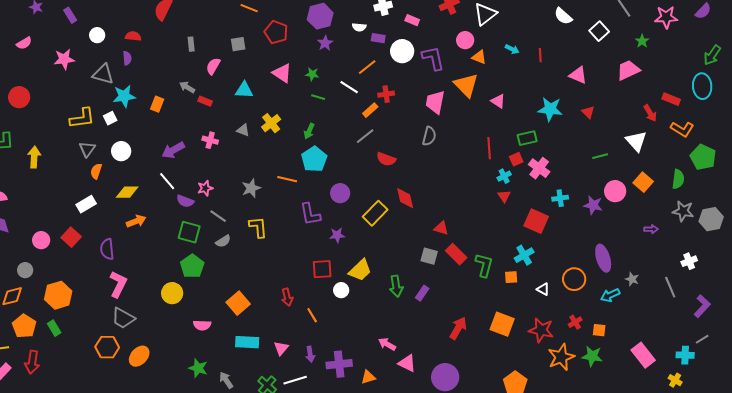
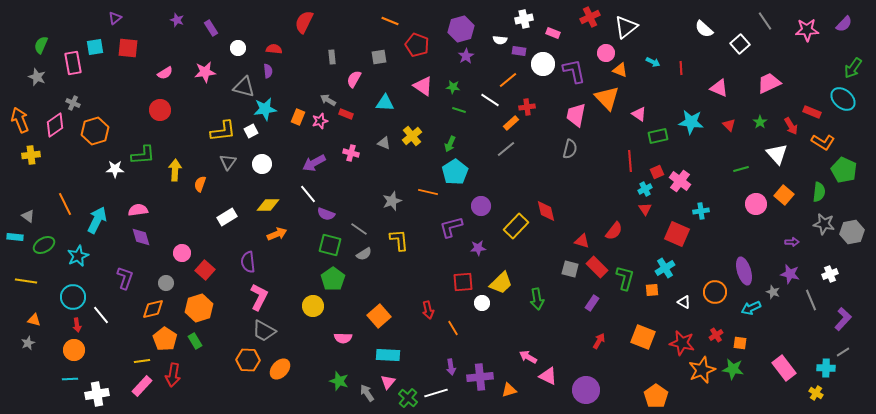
green star: (642, 41) -> (760, 122), moved
pink semicircle: (24, 43) -> (165, 73), moved
cyan ellipse: (702, 86) -> (843, 99), turned -45
green rectangle: (527, 138) -> (658, 136), moved
red semicircle: (386, 159) -> (614, 231), moved, turned -72
orange semicircle: (96, 171) -> (200, 184), moved
pink star: (205, 188) -> (320, 121), moved
purple star: (593, 205) -> (790, 274), moved
purple L-shape: (310, 214) -> (451, 227), turned 85
red square: (71, 237) -> (205, 270), moved
purple rectangle: (422, 293) -> (592, 303), moved
red arrow: (458, 328) -> (599, 341), size x0.7
pink triangle: (281, 348) -> (388, 382), moved

